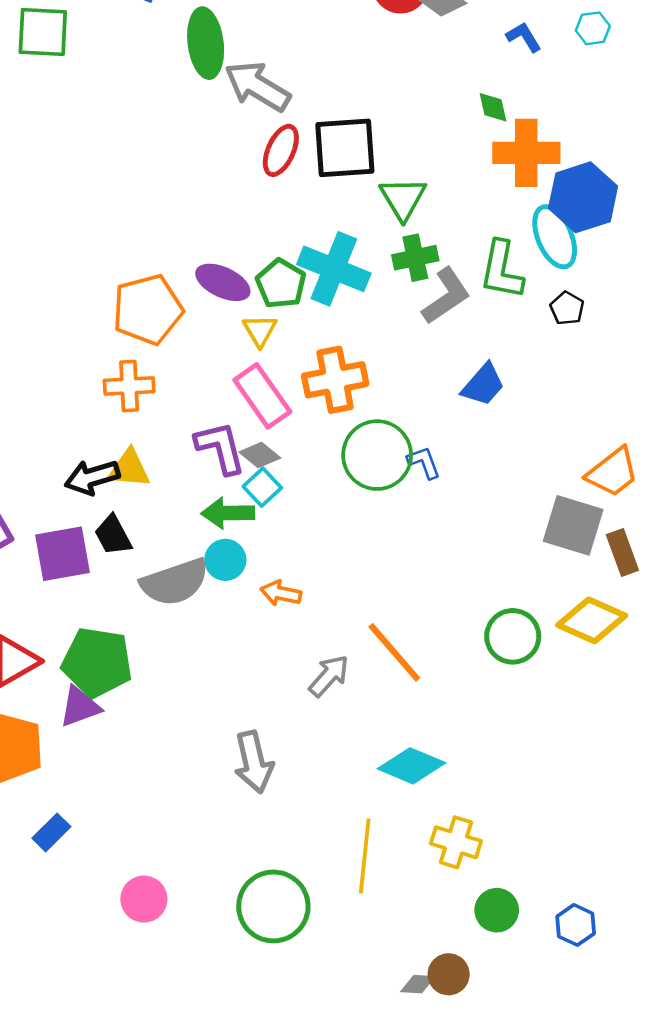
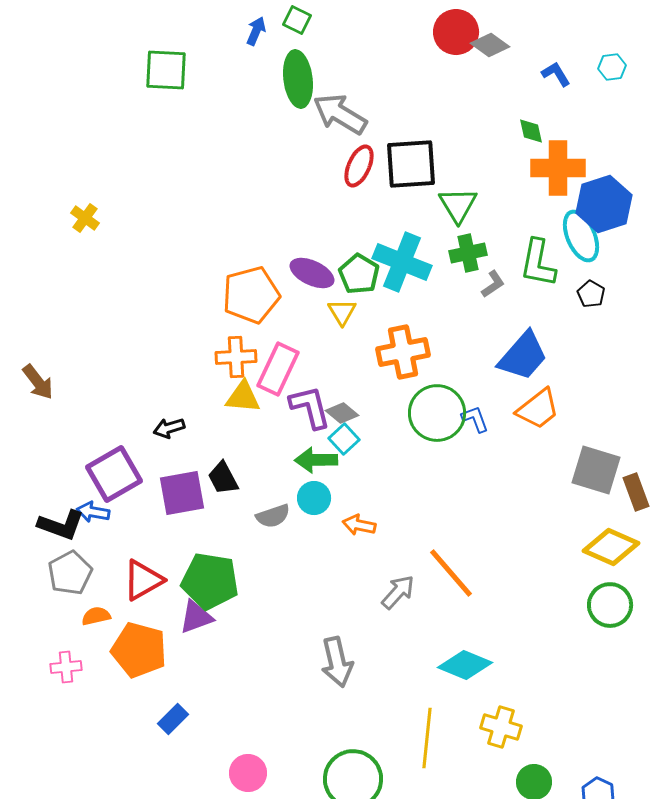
gray L-shape: (446, 296) -> (493, 284), size x0.6
blue trapezoid: (483, 385) -> (523, 356), size x1.4
pink rectangle: (262, 396) -> (278, 369), moved, turned 60
yellow triangle: (129, 469) -> (243, 397), moved
orange trapezoid: (613, 472) -> (538, 409), moved
black arrow: (92, 477) -> (169, 428), moved, size x0.7
gray semicircle: (175, 582) -> (273, 516), size x0.6
green circle: (513, 636) -> (610, 605), moved

